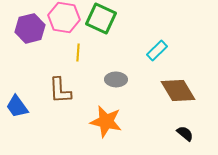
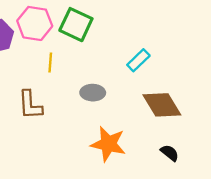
orange star: (106, 121) -> (108, 144), moved

